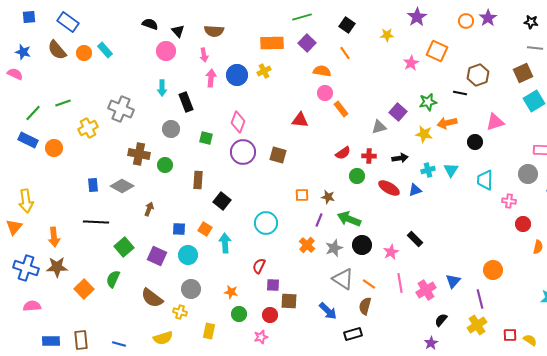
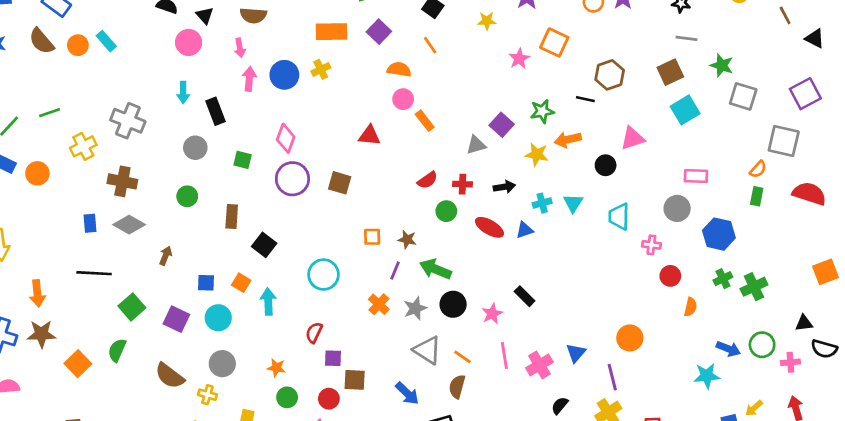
brown cross: (139, 154) -> (122, 181), moved

